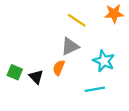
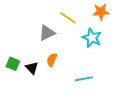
gray triangle: (70, 46) -> (47, 33), moved
cyan star: (104, 61) -> (92, 38), moved

